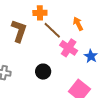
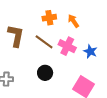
orange cross: (40, 13) -> (49, 18), moved
brown line: (52, 30) -> (44, 42), moved

